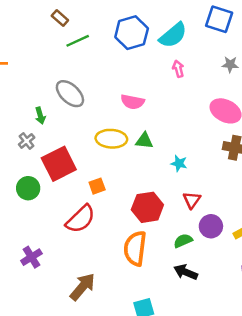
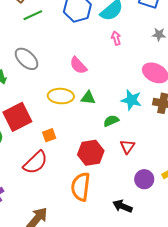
pink semicircle: (133, 102) -> (78, 65), turned 36
cyan star: (179, 163) -> (131, 100), moved, size x1.5
purple circle: (211, 226) -> (144, 179), moved
green semicircle: (183, 241) -> (111, 121), moved

